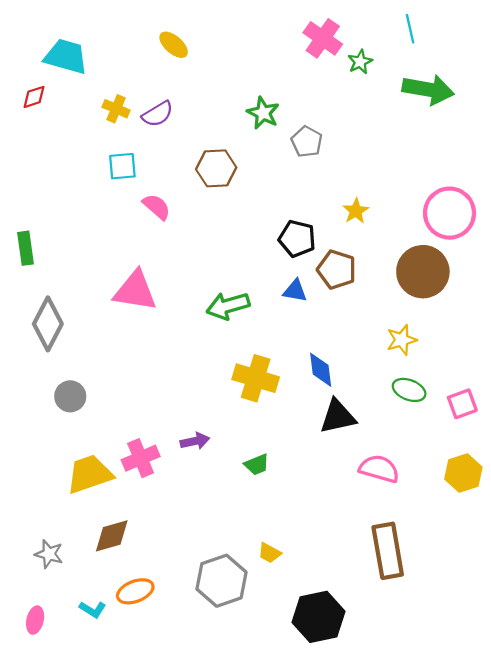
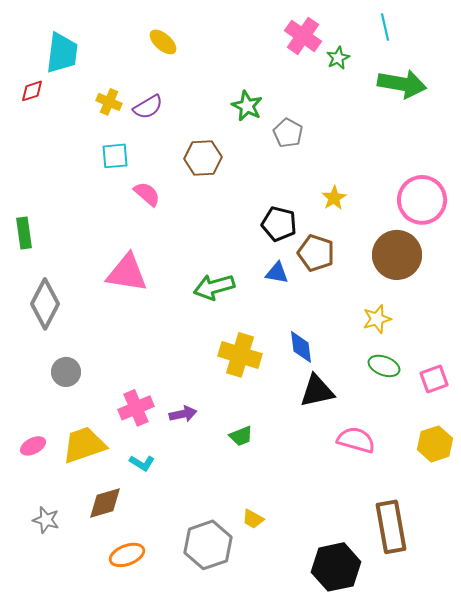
cyan trapezoid: (66, 56) -> (62, 53), turned 81
pink cross: (141, 458) -> (136, 408), moved
brown rectangle: (388, 551) -> (391, 527), moved
cyan L-shape: (93, 609) -> (142, 463), moved
black hexagon: (318, 617) -> (336, 567), moved
pink ellipse: (35, 620) -> (33, 446), moved, turned 50

